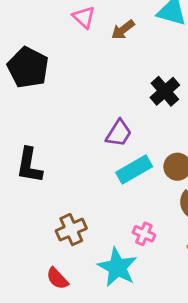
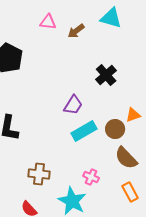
pink triangle: (84, 17) -> (48, 22), turned -36
brown cross: (71, 230) -> (39, 174), turned 30

